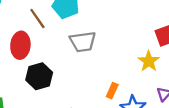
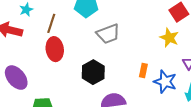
brown line: (37, 19) -> (51, 23), moved, turned 66
black hexagon: (39, 76) -> (93, 72), moved

